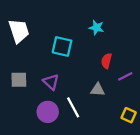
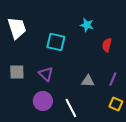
red semicircle: (106, 61) -> (107, 45), moved
purple line: (125, 76) -> (113, 79), moved, turned -40
white line: (73, 107) -> (71, 108), moved

